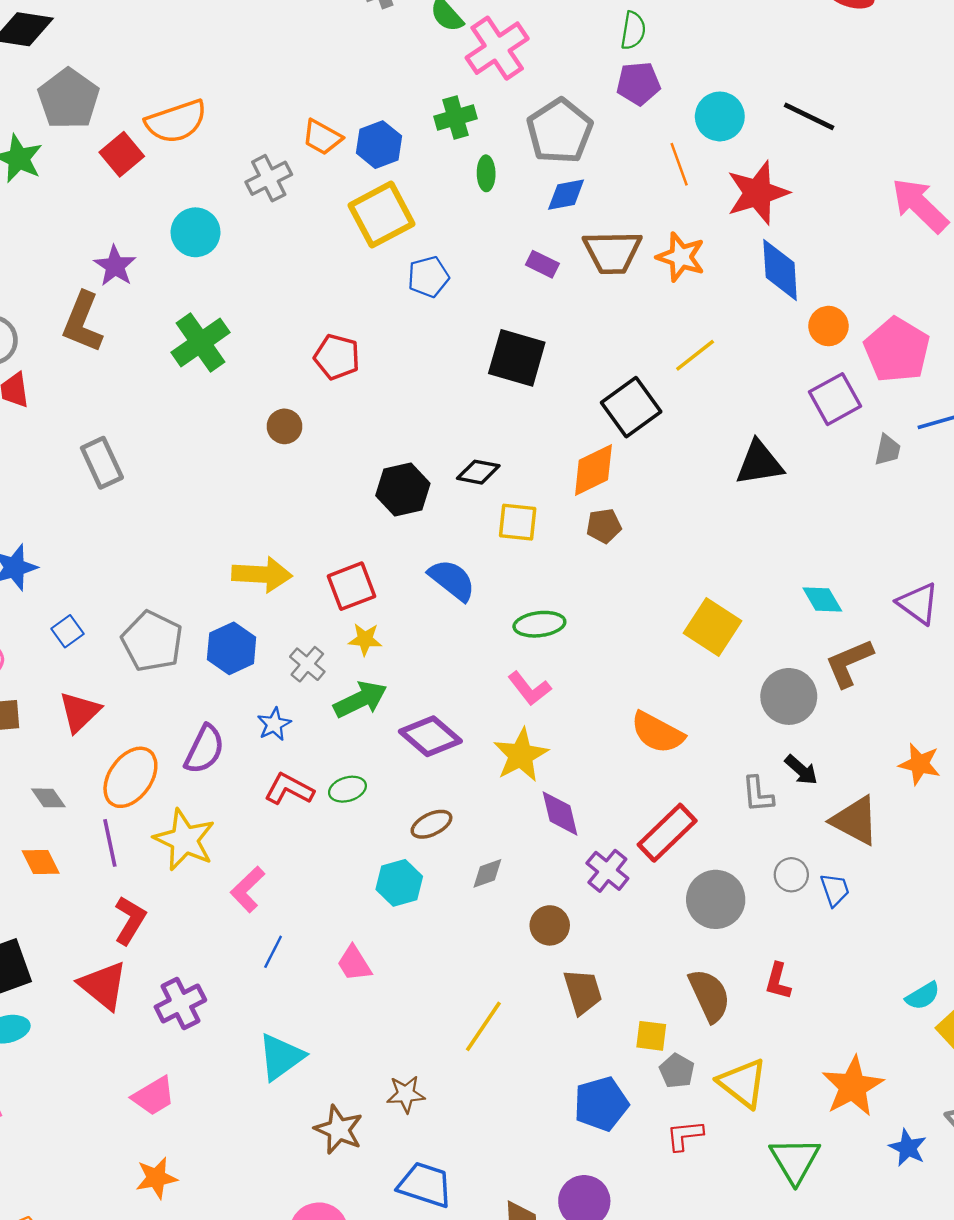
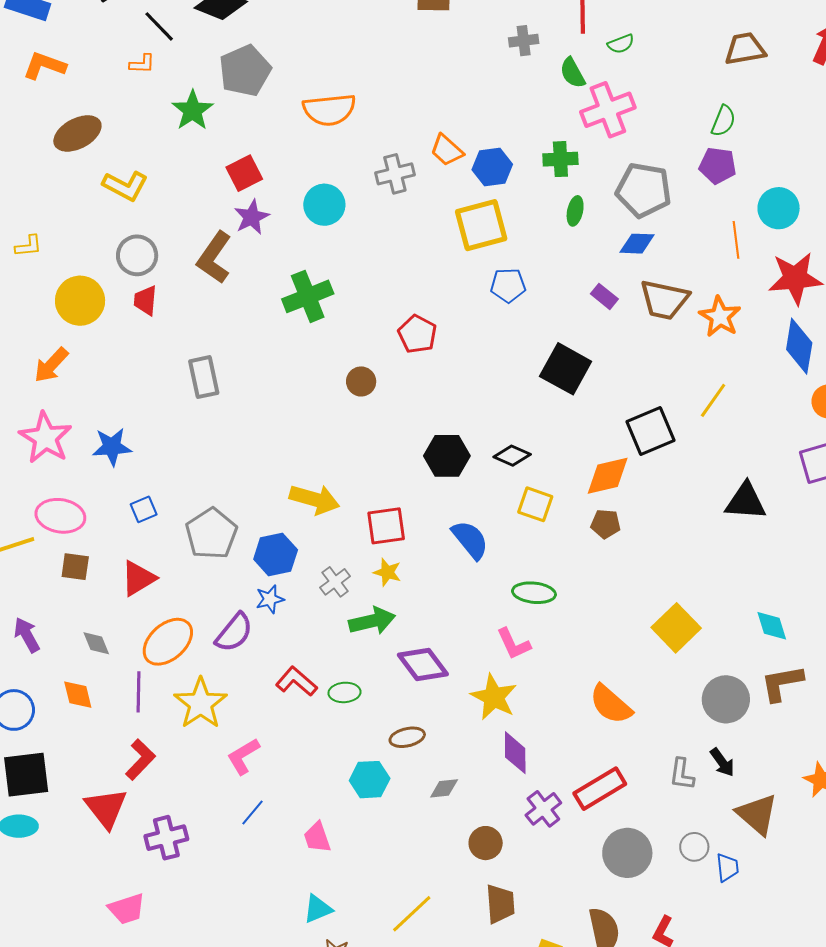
gray pentagon: (560, 131) -> (644, 190), turned 30
red square: (122, 154) -> (244, 173), moved
yellow line: (695, 355) -> (713, 400), turned -30
blue star: (274, 724) -> (270, 599), moved
yellow star: (521, 755) -> (494, 697), turned -30
cyan triangle: (281, 1057) -> (318, 909), moved, size x0.7

